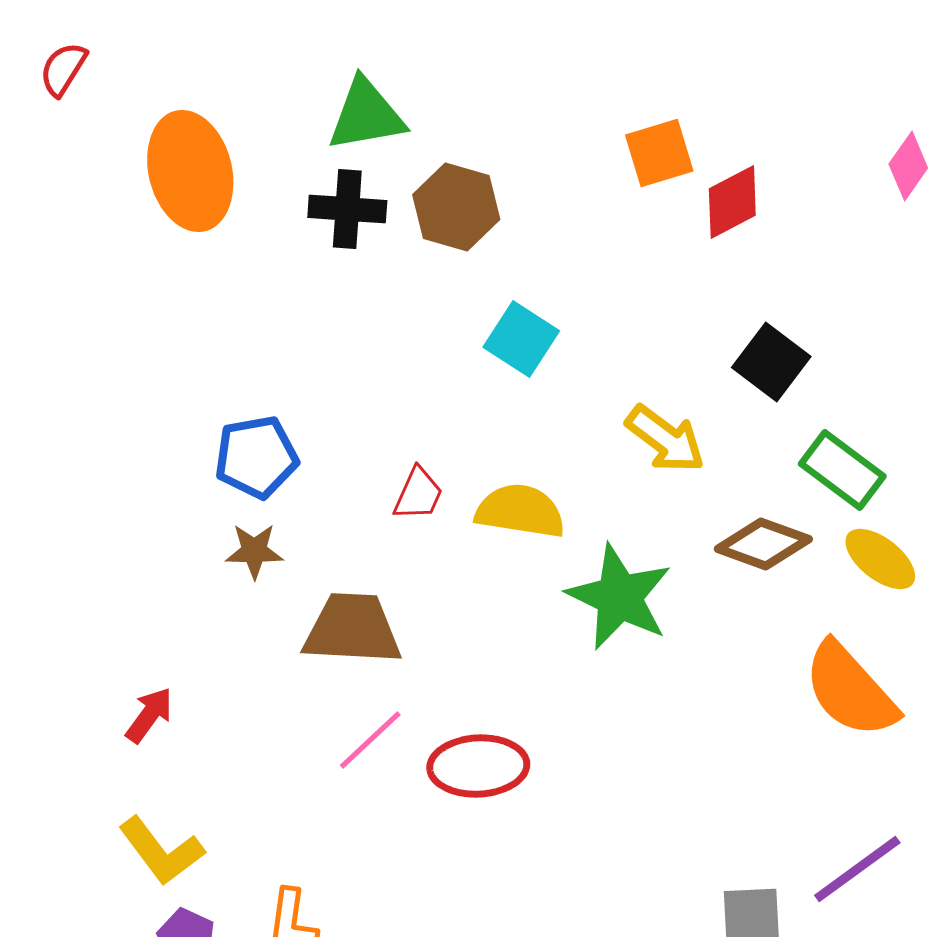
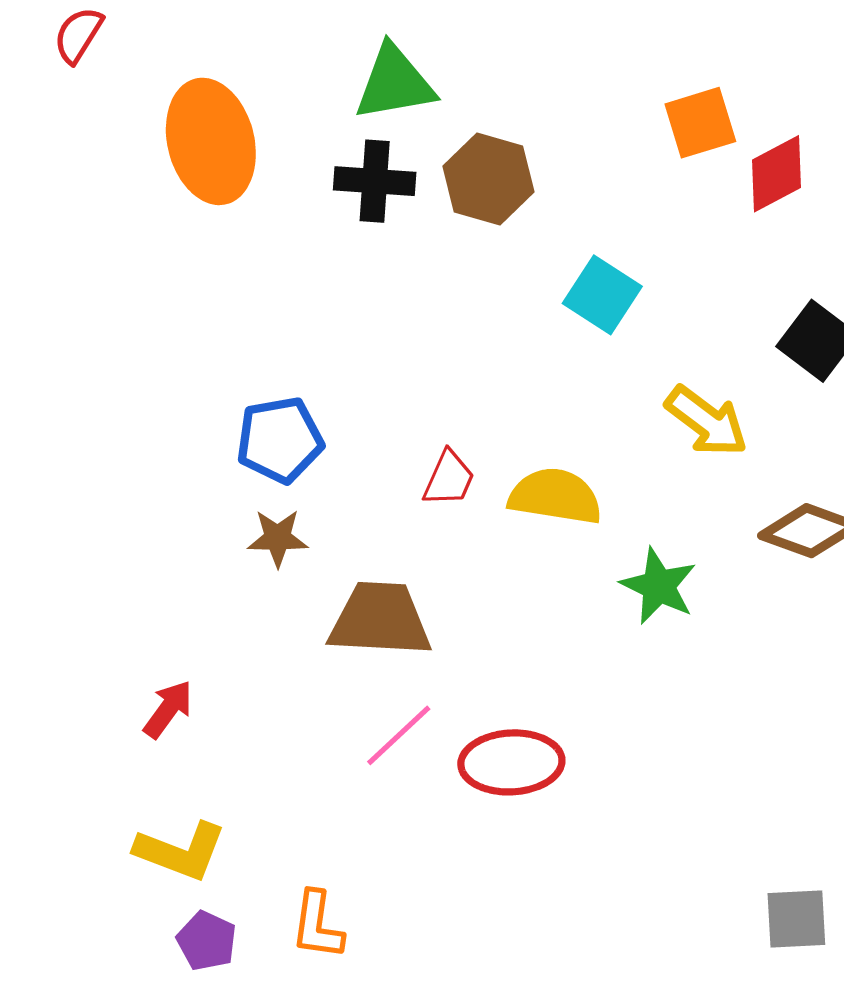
cyan square: (521, 339) -> (602, 295), moved
green star: (619, 597) -> (659, 586), size x0.7
yellow L-shape: (161, 851) -> (181, 851), turned -32

